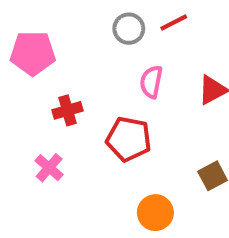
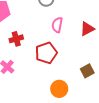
red pentagon: (129, 139) -> (46, 53), turned -30

